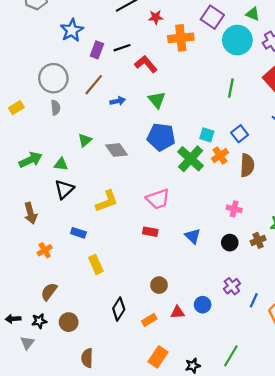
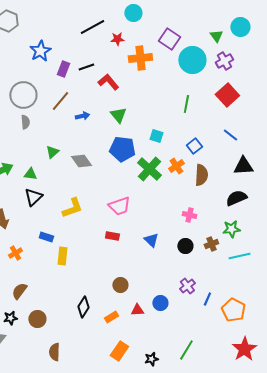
green triangle: (253, 14) -> (216, 36), moved, turned 32
cyan square: (207, 135) -> (156, 136), moved
yellow rectangle: (96, 264) -> (62, 256), moved, turned 30

